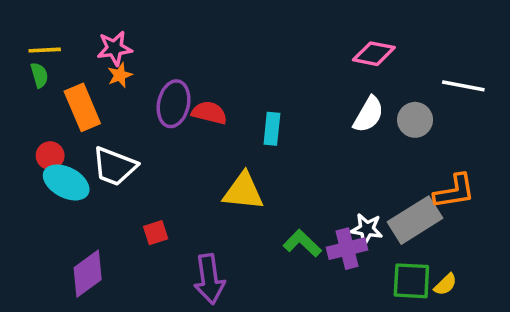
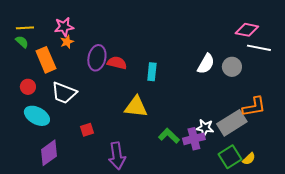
pink diamond: (374, 54) -> (247, 30), moved
green semicircle: (39, 75) -> (22, 42), turned -32
cyan ellipse: (66, 182) -> (37, 116), moved
green square: (411, 281) -> (230, 157), turned -35

